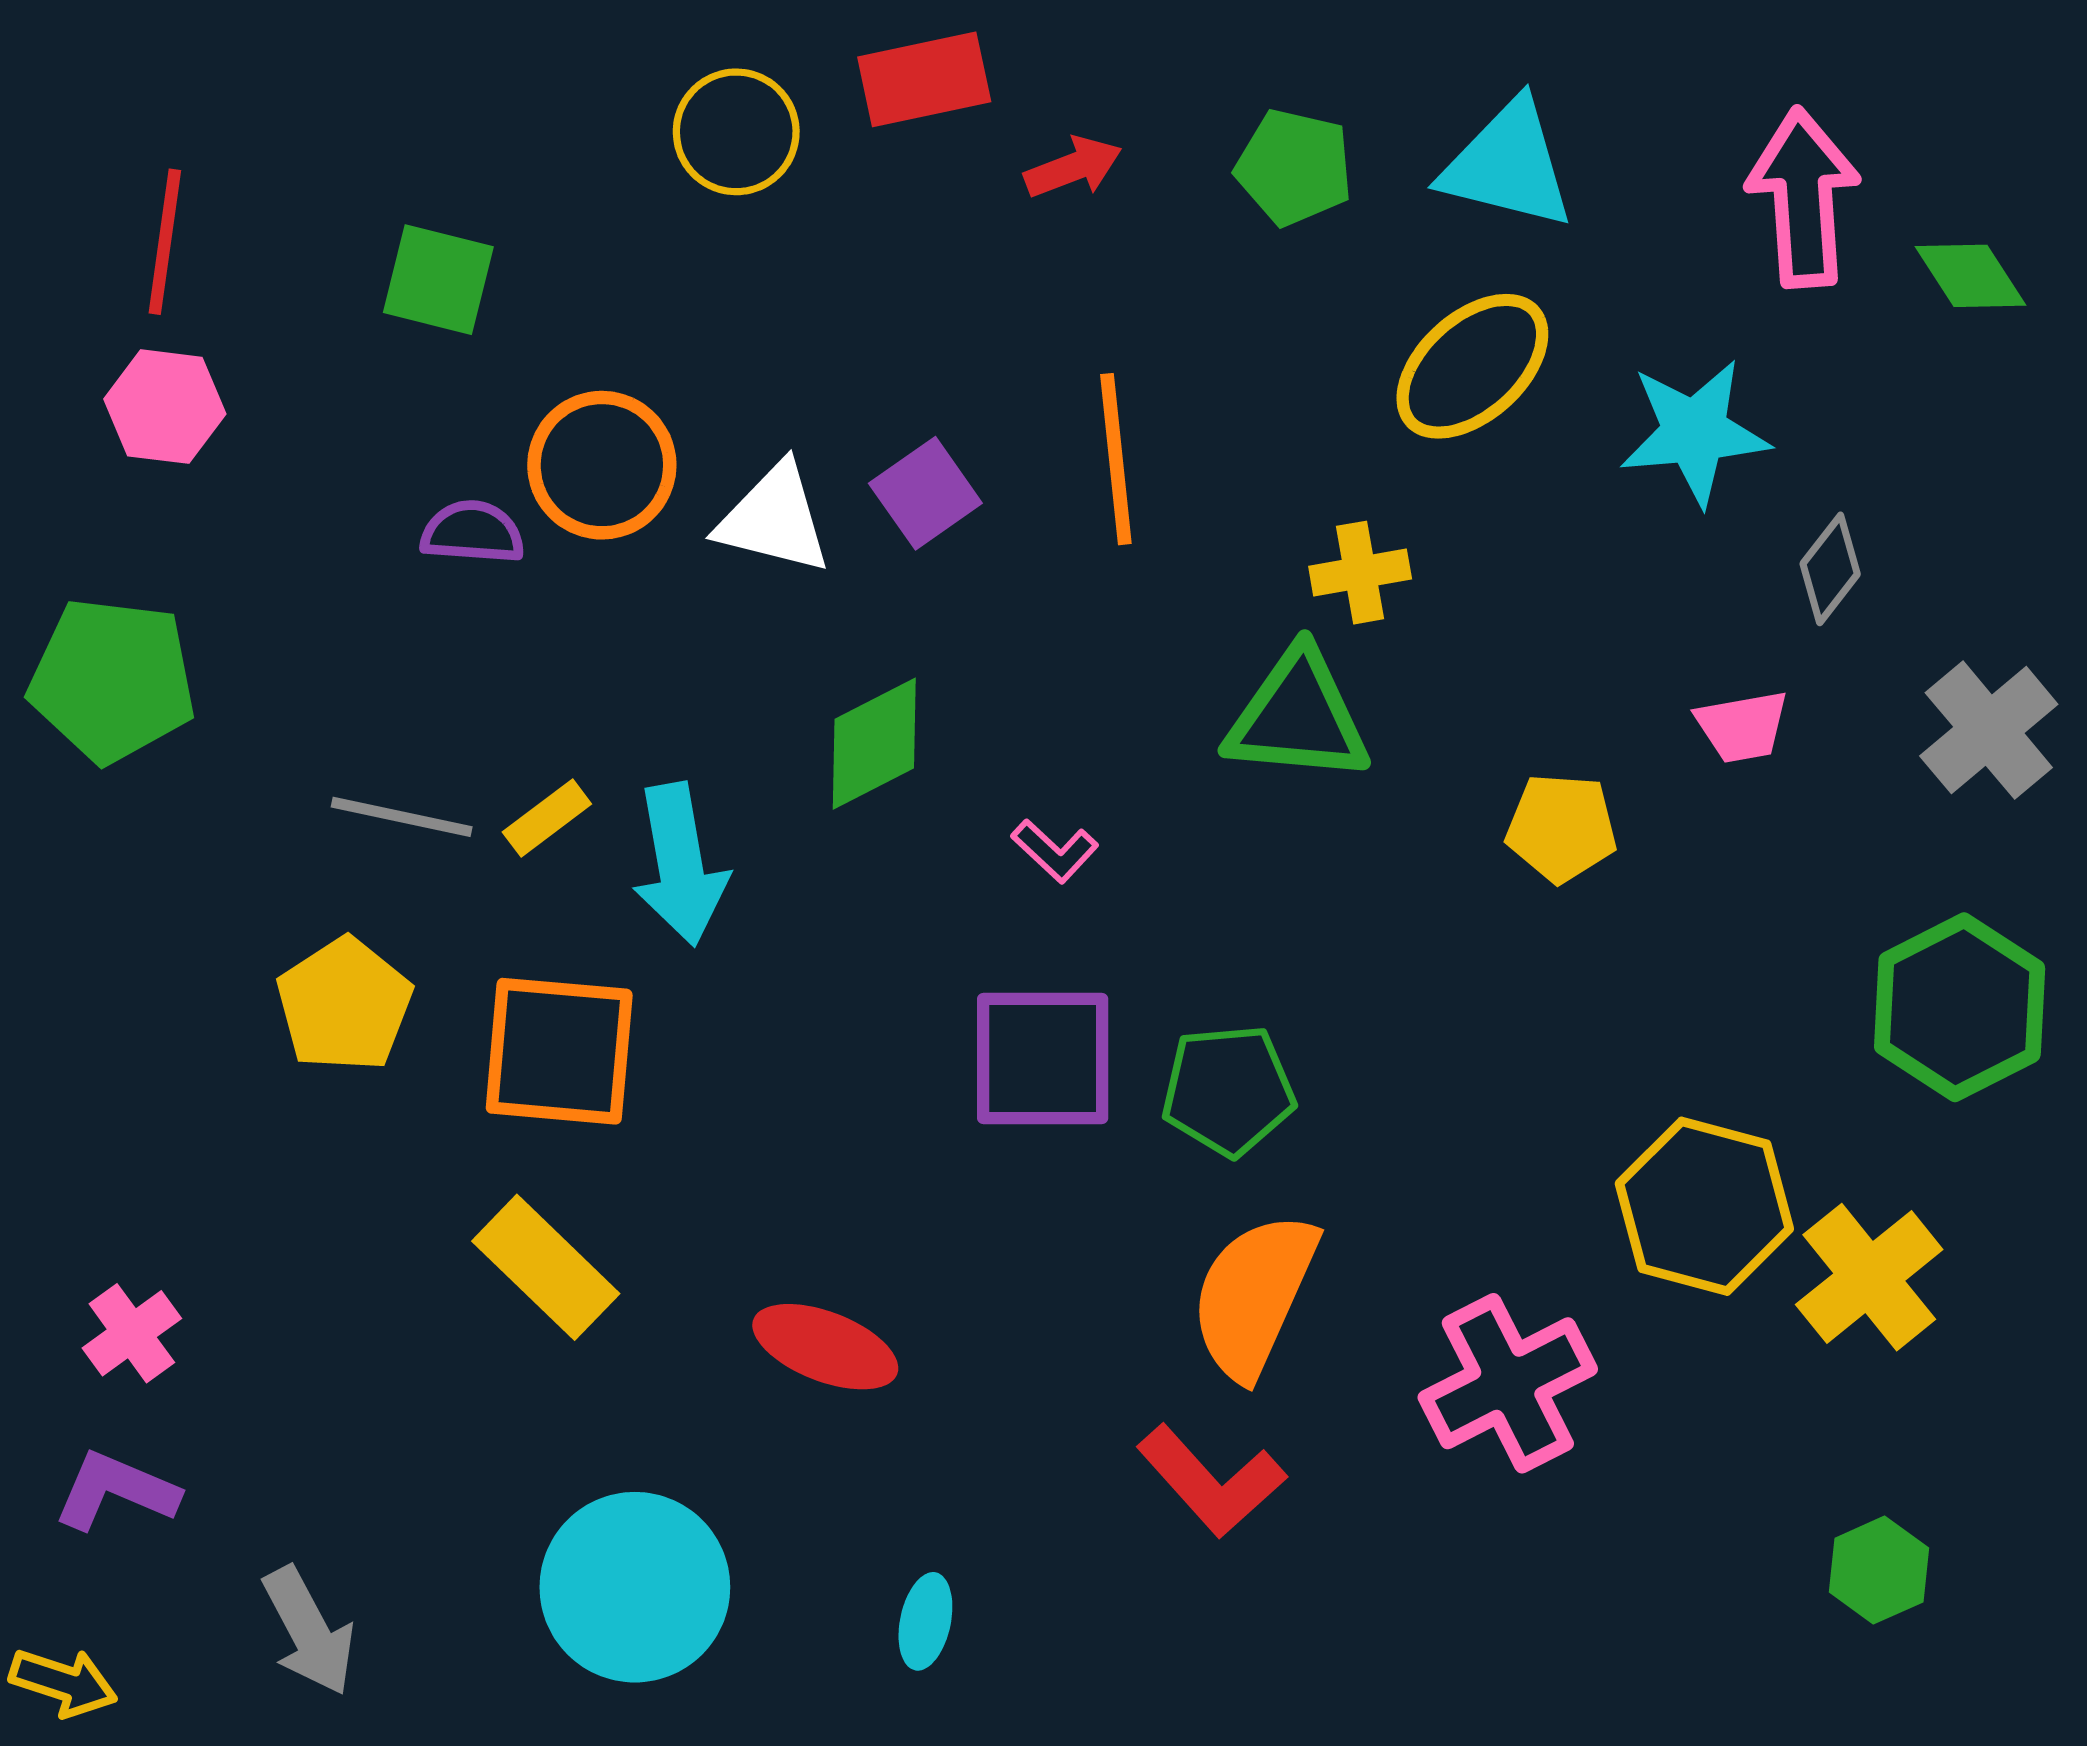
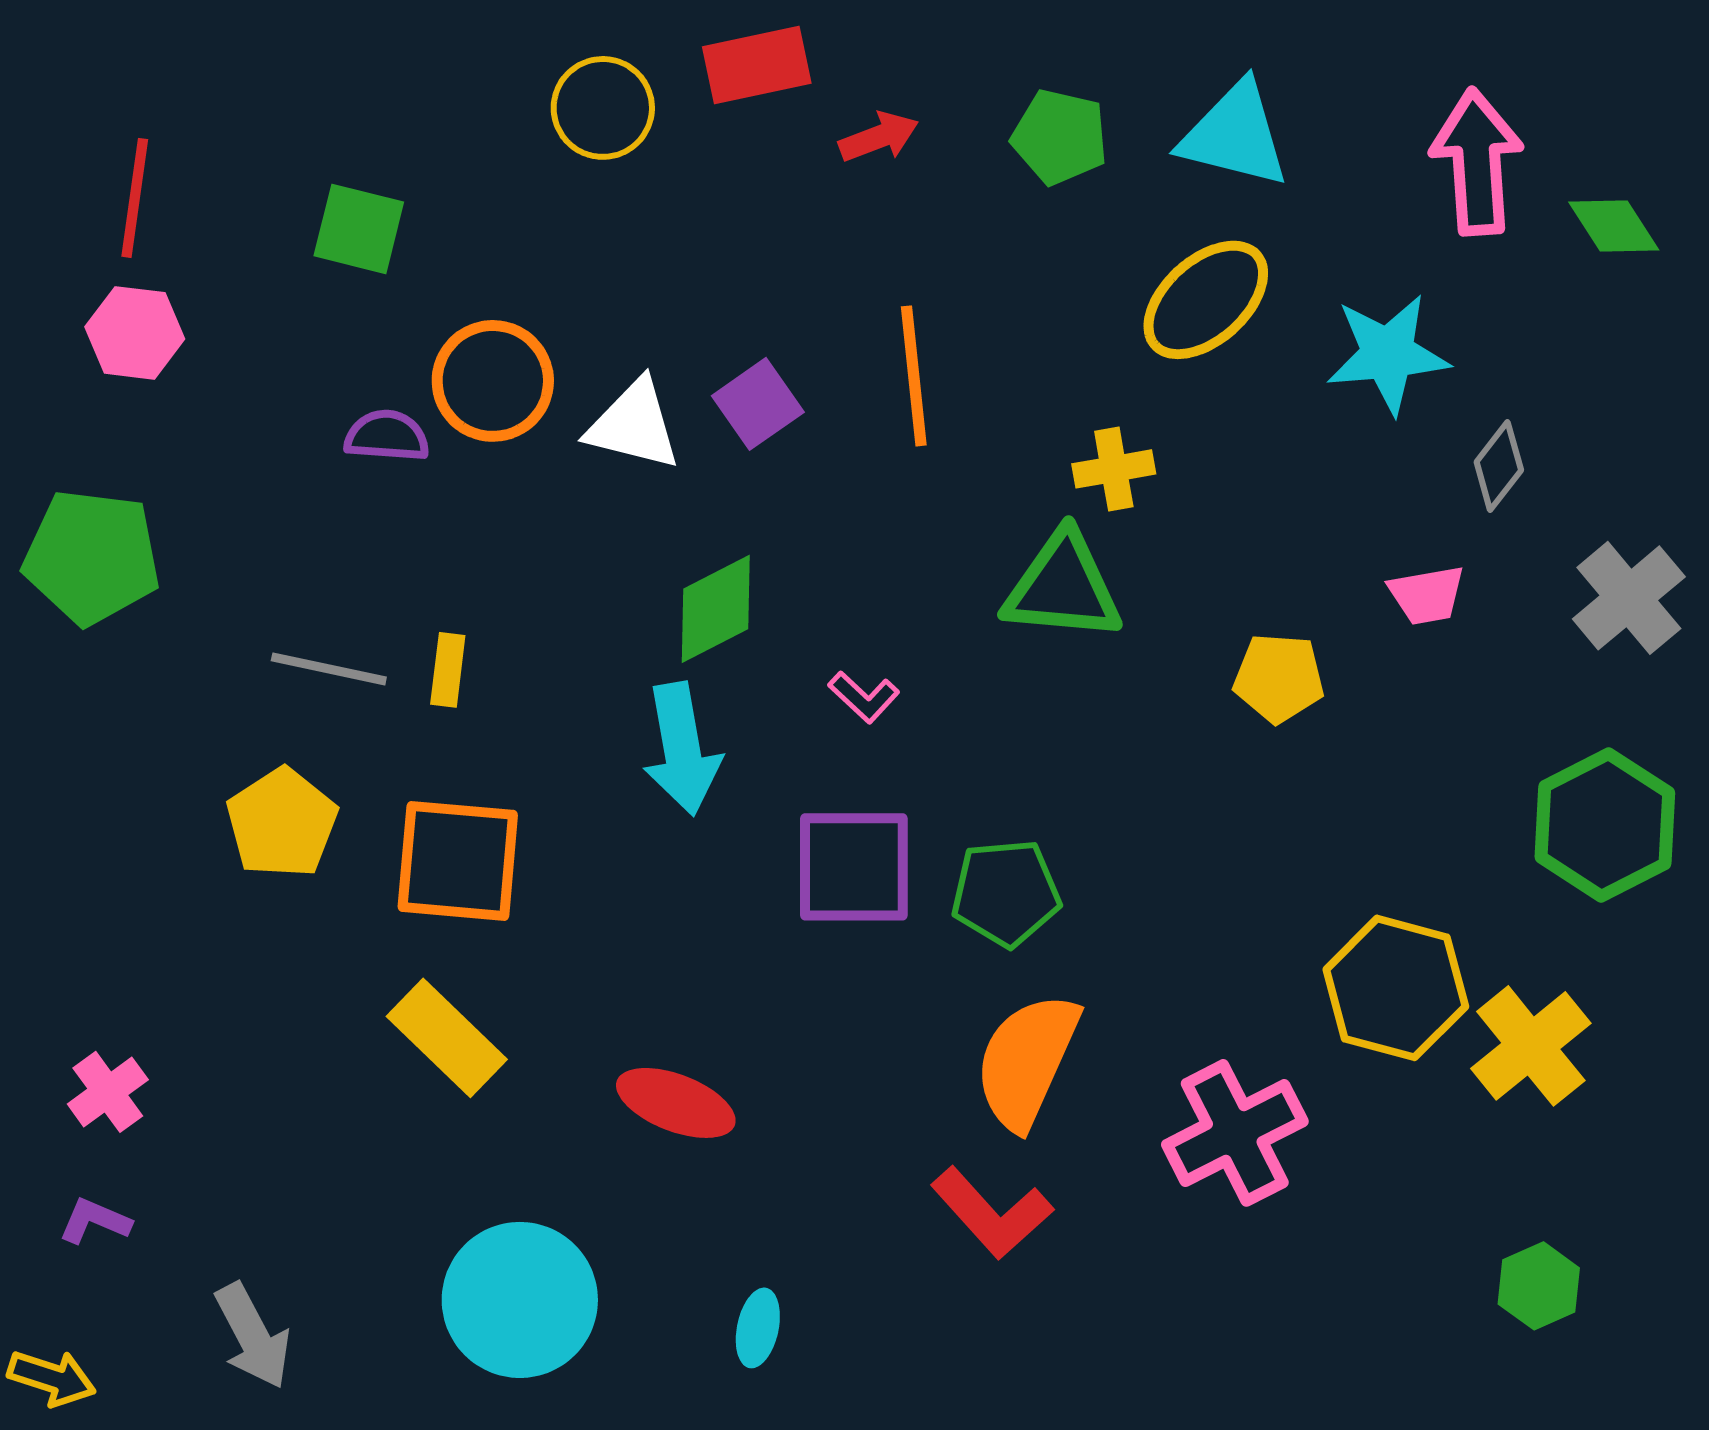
yellow rectangle: (547, 818) -> (448, 670), turned -46
cyan arrow: (680, 864) -> (682, 749), moved
purple L-shape: (116, 1491) -> (95, 1221), size x0.7

